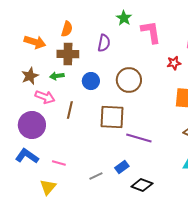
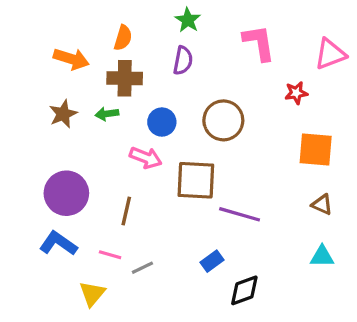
green star: (124, 18) -> (188, 20), moved
pink arrow: (45, 97) -> (146, 158), moved
brown line: (70, 110) -> (126, 211), moved
gray line: (96, 176) -> (142, 268), moved
black diamond: (142, 185) -> (244, 290), turned -40

